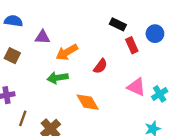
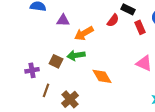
brown square: (12, 56) -> (56, 61), moved
red semicircle: (100, 66) -> (113, 20), moved

